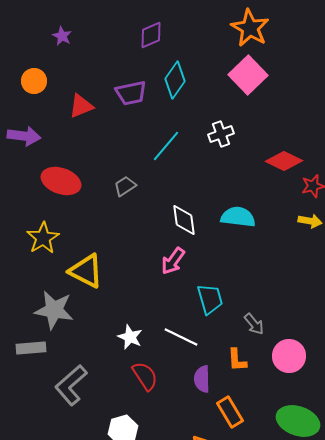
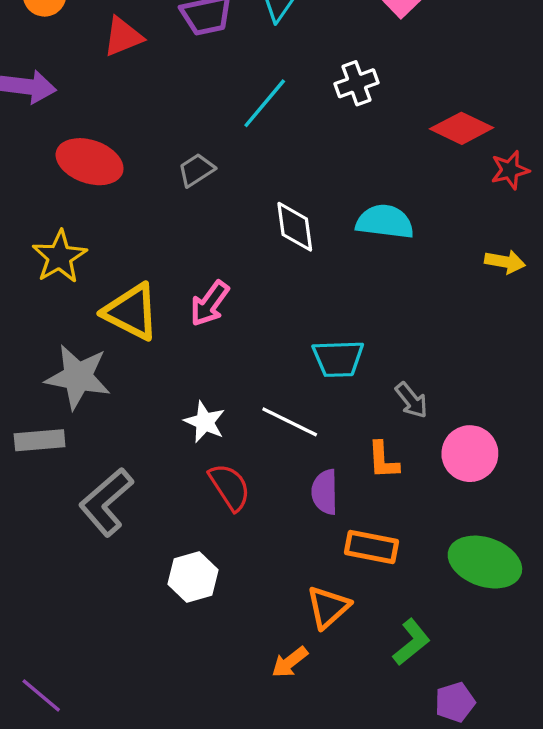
yellow arrow: (310, 221) -> (505, 262), moved
pink arrow: (173, 261) -> (210, 303), moved
cyan trapezoid: (210, 299) -> (338, 359), turned 104
orange rectangle: (230, 412) -> (371, 547), turned -48

